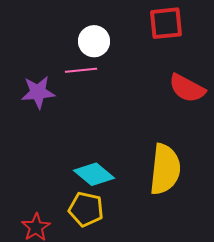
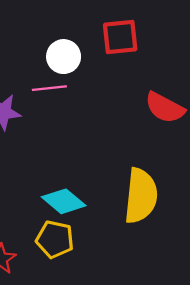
red square: (166, 23) -> (120, 37), moved

